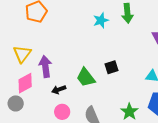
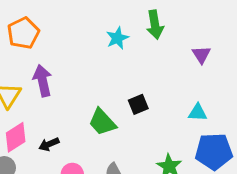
purple arrow: (45, 67) -> (43, 81), moved
black arrow: (59, 90) -> (49, 144), moved

